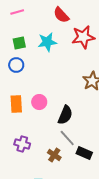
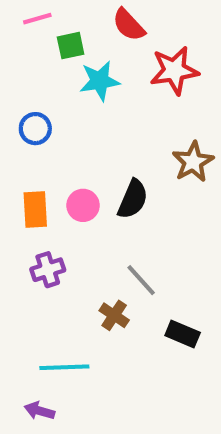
green square: (19, 43) -> (71, 46), moved
black semicircle: (65, 115) -> (133, 199), moved
purple cross: (22, 144) -> (48, 270), moved, turned -35
black rectangle: (84, 153) -> (183, 334), moved

